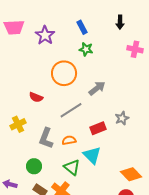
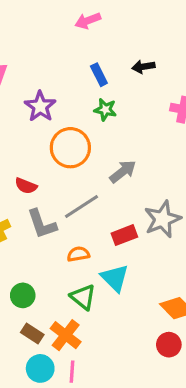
black arrow: (120, 22) -> (143, 67), moved, turned 80
purple star: (45, 35) -> (40, 106), moved
gray star: (122, 118) -> (162, 219), size x1.6
gray L-shape: (46, 138) -> (42, 224), moved, turned -40

